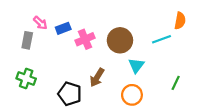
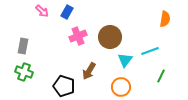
pink arrow: (40, 23) -> (42, 11), moved
blue rectangle: (63, 28) -> (67, 12), moved, turned -40
cyan line: (161, 39) -> (150, 51), moved
gray rectangle: (27, 40) -> (23, 46), moved

